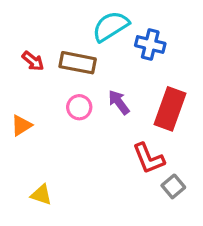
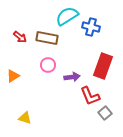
purple arrow: (119, 102) -> (72, 77), moved, turned 119

